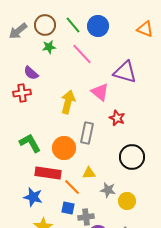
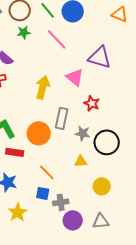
red rectangle: (48, 173) -> (15, 152), moved, size x0.7
yellow triangle: (89, 173) -> (81, 161), moved
gray star: (108, 190) -> (83, 133), moved

